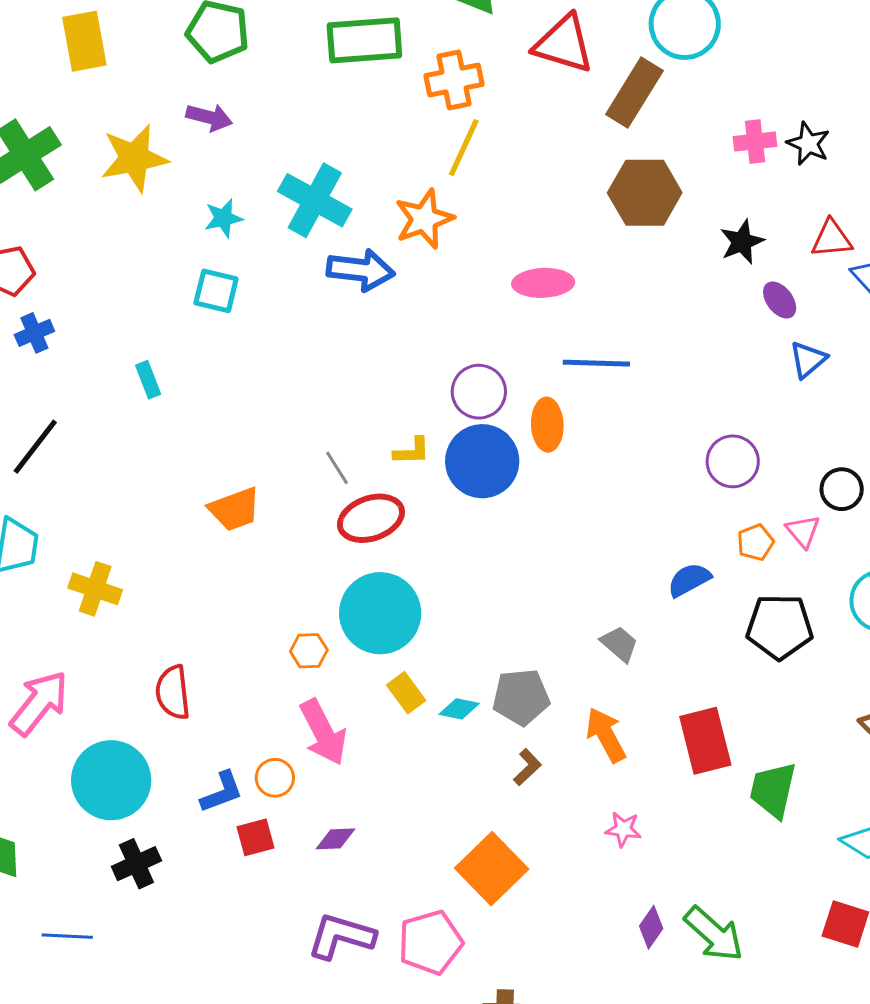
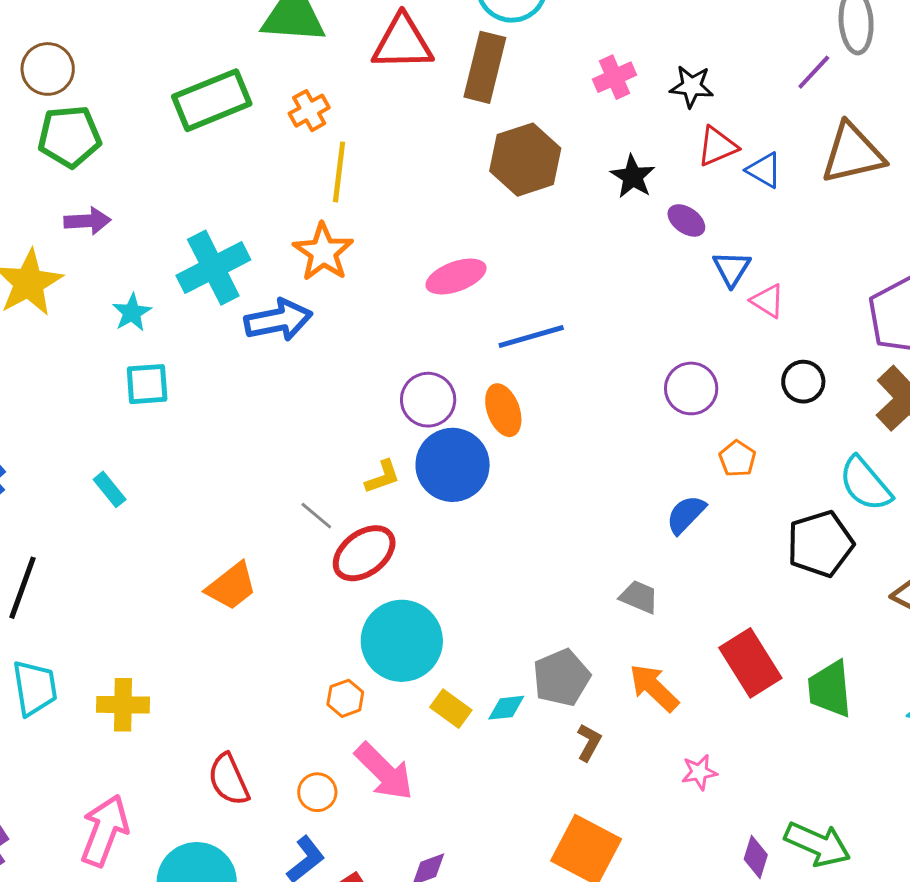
orange cross: (454, 80) -> (309, 111), size x0.7
black star: (808, 144) -> (692, 86), moved
cyan cross: (315, 200) -> (213, 268), turned -38
pink triangle: (803, 531) -> (768, 301), moved
black pentagon: (780, 627) -> (820, 544), moved
orange circle: (275, 778) -> (317, 792), moved

